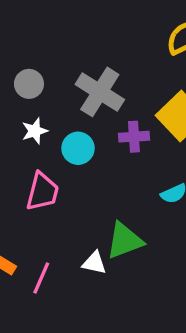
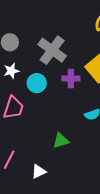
green triangle: (125, 241) -> (61, 141), size x0.7
white triangle: (94, 263) -> (39, 172), moved, turned -42

